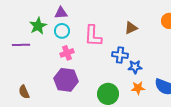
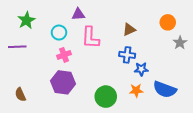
purple triangle: (61, 13) -> (78, 14), moved
green star: (38, 26) -> (26, 20), moved
blue cross: (120, 55) -> (127, 55), moved
blue star: (135, 67) -> (141, 69), moved

